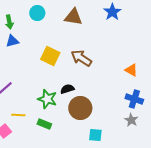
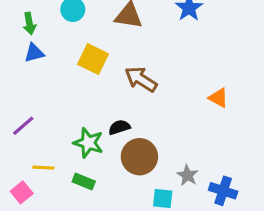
yellow square: (50, 56) -> (93, 59), moved
blue cross: (134, 99) -> (223, 191), moved
gray star: (131, 120) -> (187, 175), moved

